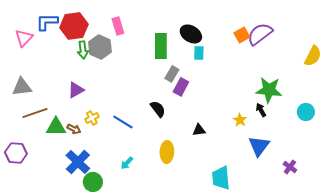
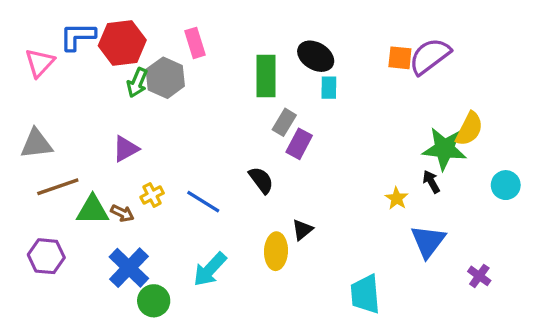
orange square: (242, 35) -> (400, 58), turned 35
green arrow: (83, 50) -> (137, 83), turned 30
yellow semicircle: (313, 56) -> (469, 129), moved
black triangle: (199, 130) -> (302, 230), moved, turned -32
purple hexagon: (16, 153) -> (46, 256), moved
cyan arrow: (127, 163) -> (210, 269), size x1.6

